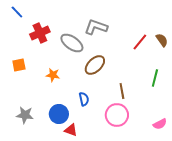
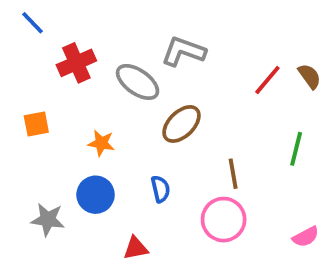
blue circle: (59, 114) -> (96, 195), moved
red triangle: (71, 130) -> (136, 248), turned -32

